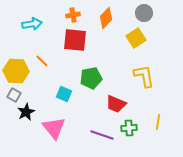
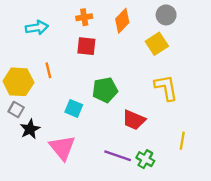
red square: (75, 40) -> (86, 46), size x0.7
orange line: (42, 61) -> (48, 70), turned 32
green cross: (129, 128) -> (145, 159), moved, turned 35

